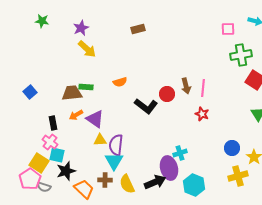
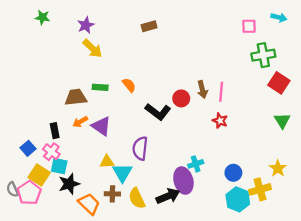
orange semicircle: (120, 82) -> (129, 85), turned -112
green rectangle: (86, 87) -> (100, 87), moved
blue square: (30, 92) -> (28, 148), moved
yellow triangle: (100, 140) -> (107, 162), moved
purple semicircle: (116, 145) -> (140, 148), moved
blue circle: (232, 148) -> (233, 173), moved
cyan hexagon: (194, 185) -> (238, 199), moved
gray semicircle: (44, 187) -> (13, 189), moved, turned 48

